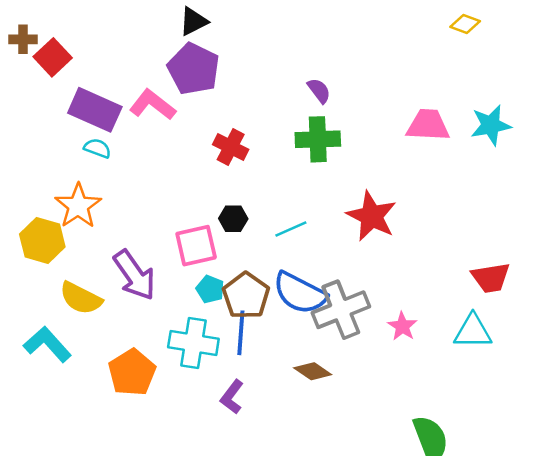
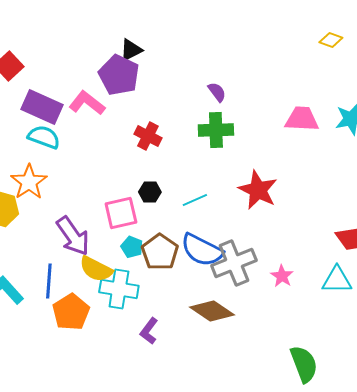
black triangle: (193, 21) -> (131, 50), moved
cyan semicircle: (97, 148) -> (44, 137), size x1.5
yellow semicircle: (81, 298) -> (96, 269), moved
blue line: (241, 333) -> (49, 281), moved
brown diamond: (313, 371) -> (212, 311), size x1.5

